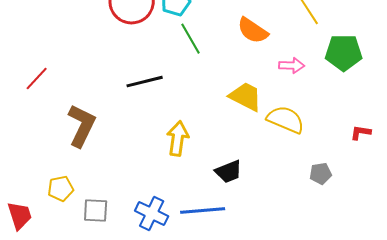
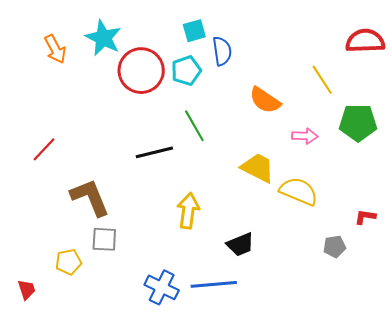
green line: (191, 39) -> (194, 126), moved
brown L-shape: (82, 126) -> (90, 197), turned -48
red L-shape: (361, 133) -> (365, 217), moved
gray square: (96, 211) -> (104, 239), moved
red trapezoid: (20, 216) -> (27, 289), size x0.7

